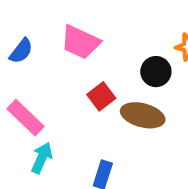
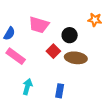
black circle: (156, 72) -> (70, 35), moved
pink rectangle: (26, 118) -> (16, 56), moved

